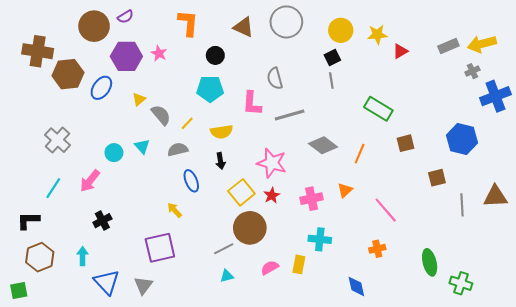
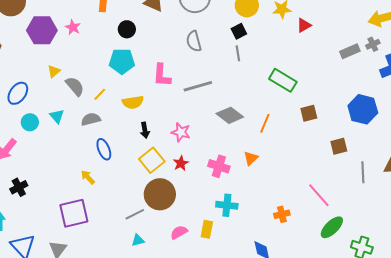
gray rectangle: (448, 46) -> (350, 51), moved
gray semicircle: (275, 78) -> (194, 41), moved
blue ellipse: (101, 88) -> (18, 93), moved
black arrow: (221, 161) -> (145, 130), moved
pink star: (272, 163) -> (181, 132), size x0.7
pink cross: (311, 199) -> (219, 166), turned 30
pink line: (386, 210) -> (319, 195), moved
green ellipse: (430, 262) -> (332, 227), turned 60

